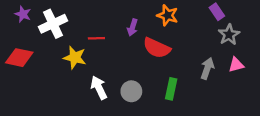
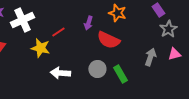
red line: (96, 38) -> (58, 32), turned -32
white arrow: (99, 88) -> (60, 73), turned -60
green rectangle: (171, 89) -> (120, 74), turned -42
gray circle: (131, 91) -> (97, 69), moved

